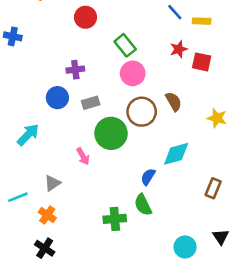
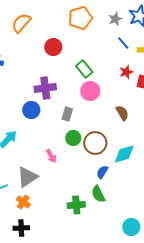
purple cross: (75, 70) -> (45, 88), size x1.5
gray rectangle: (91, 103) -> (67, 114), moved, turned -56
brown circle: (142, 112) -> (95, 143), moved
green circle: (111, 133) -> (73, 138), size x0.6
gray triangle: (52, 183) -> (27, 177), size x1.6
black cross: (45, 248) -> (21, 228), turned -35

